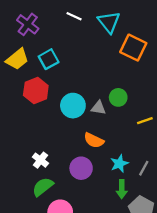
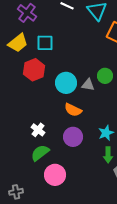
cyan square: (49, 59) -> (45, 43), turned 30
orange semicircle: (94, 140) -> (73, 110), moved

